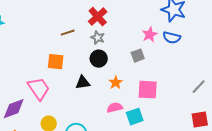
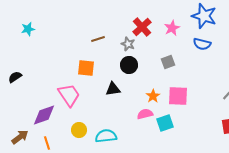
red cross: (98, 17) -> (142, 27), moved
pink star: (150, 35) -> (172, 28), moved
orange star: (116, 83) -> (153, 96), moved

